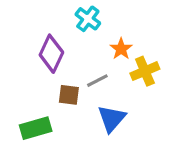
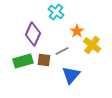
yellow cross: (145, 71) -> (92, 45), turned -30
green rectangle: (36, 128) -> (23, 61), moved

